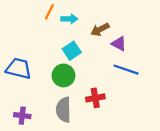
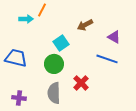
cyan arrow: (69, 19) -> (26, 19), moved
purple triangle: (119, 44) -> (114, 37), moved
red cross: (95, 98) -> (81, 83), turned -35

